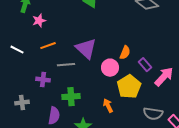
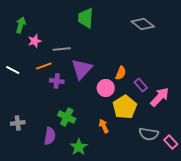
purple triangle: (86, 49) -> (82, 69), turned 30
gray line: (66, 65) -> (62, 49), moved
purple cross: (43, 80) -> (57, 81), moved
green cross: (71, 97) -> (67, 117), turned 30

